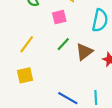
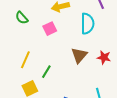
green line: (63, 44) -> (46, 72), moved

